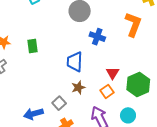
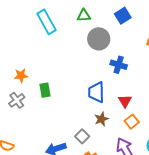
green rectangle: (32, 46) -> (45, 90), moved
red triangle: (113, 73) -> (125, 101), moved

